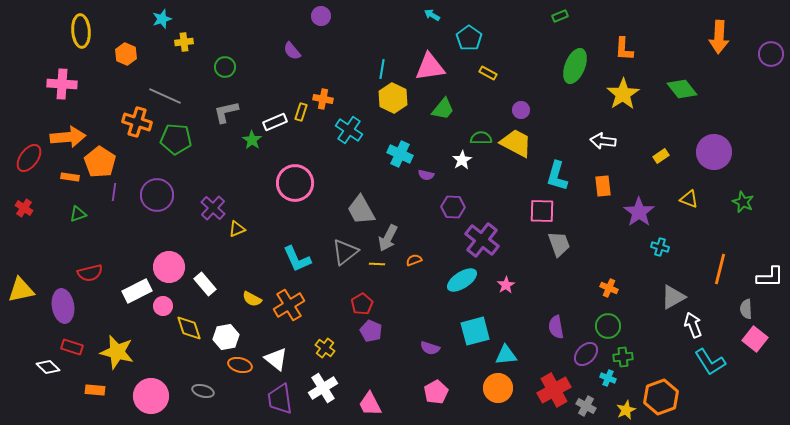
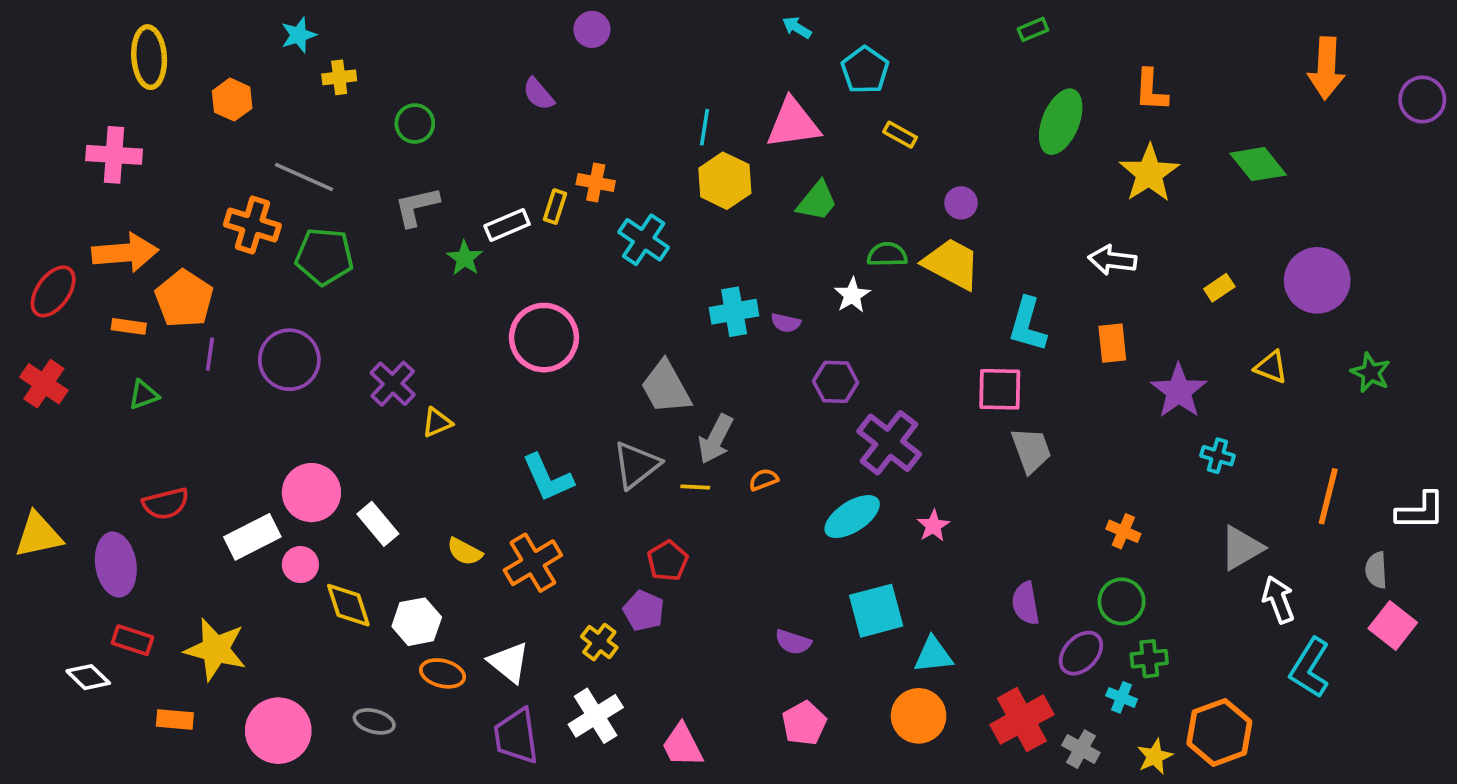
cyan cross: (400, 154) -> (734, 312), moved, turned -35
red cross: (24, 208) -> (44, 384), size x1.4
purple pentagon: (371, 331) -> (644, 611), moved
cyan L-shape: (710, 362) -> (1310, 668), turned 64

